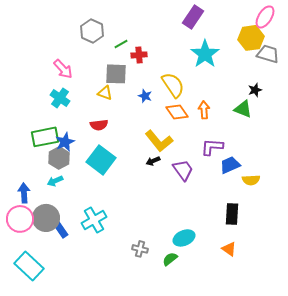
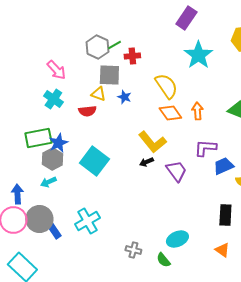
gray hexagon: (92, 31) -> (97, 47), moved
blue star: (145, 96) -> (124, 97), moved
red semicircle: (99, 125) -> (87, 111), moved
green semicircle: (170, 259) -> (163, 260), turned -91

